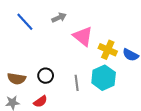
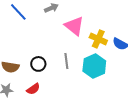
gray line: (77, 83) -> (66, 61), moved

